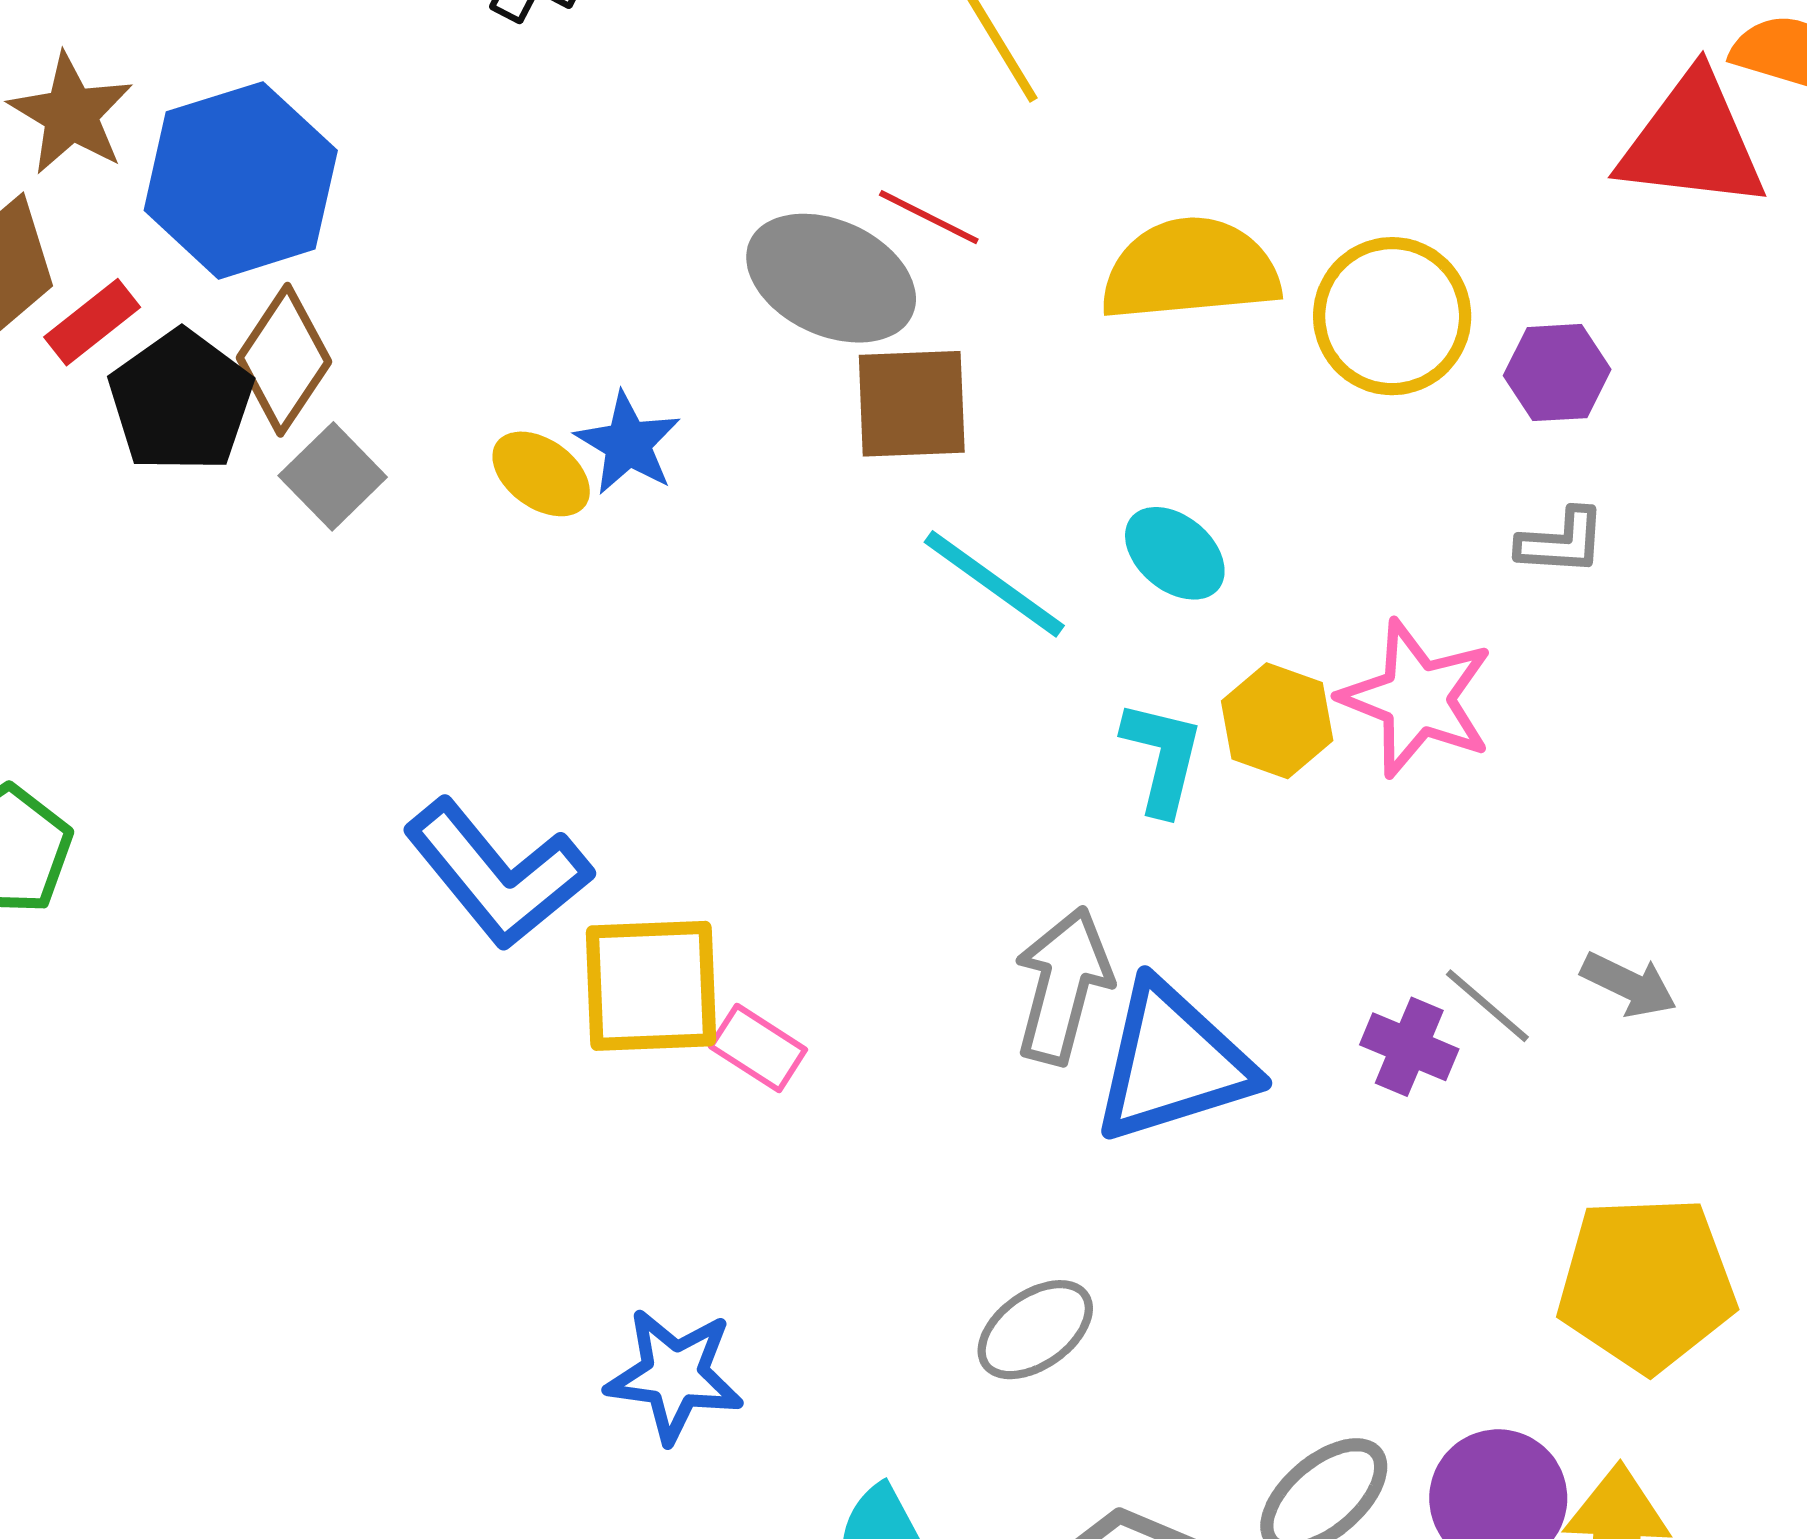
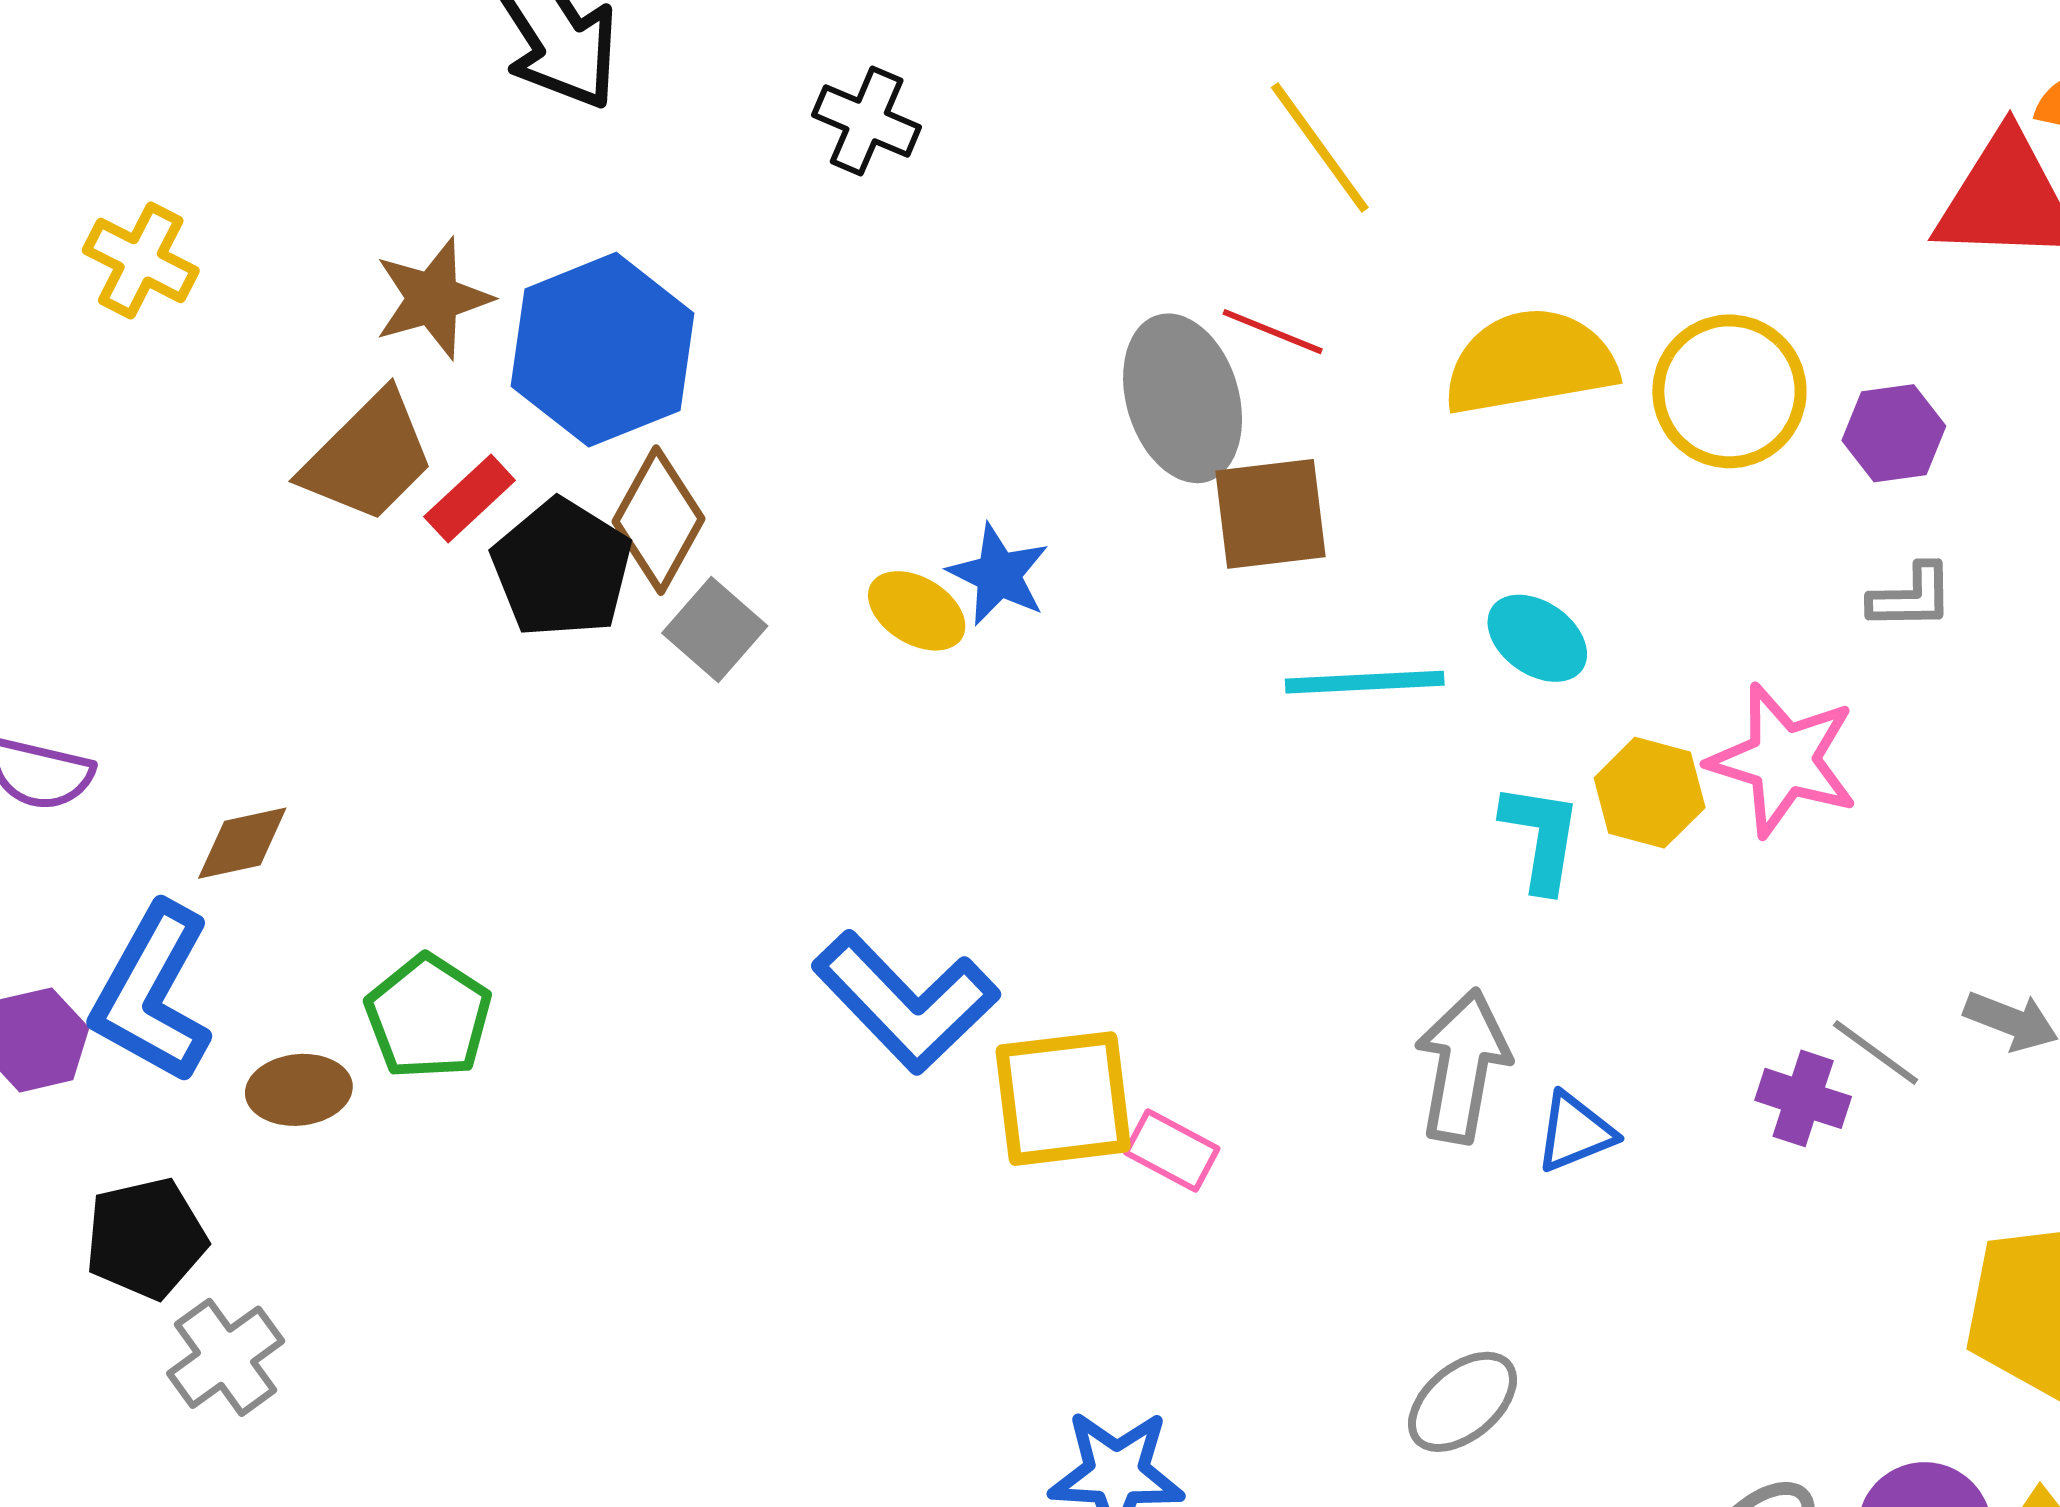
brown star: (71, 114) -> (433, 298), turned 30
gray ellipse: (831, 278) -> (1183, 398), turned 53
cyan line: (994, 584) -> (1365, 682), turned -34
blue triangle: (1173, 1063) -> (1575, 1132), size x0.5

